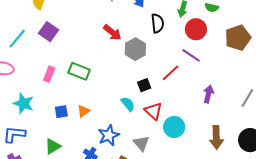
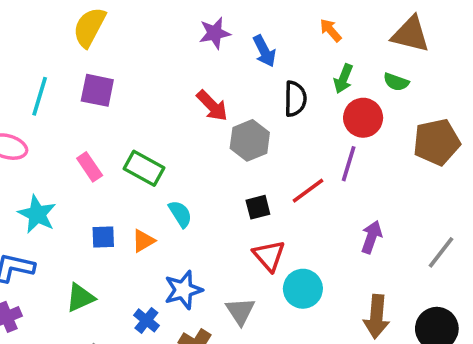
purple square: (48, 32) -> (97, 90), turned -30
cyan line: (17, 39) -> (40, 96), turned -30
purple line: (191, 55) -> (349, 164), turned 66
pink rectangle: (49, 74) -> (90, 167), turned -63
cyan semicircle: (128, 104) -> (180, 214), moved

